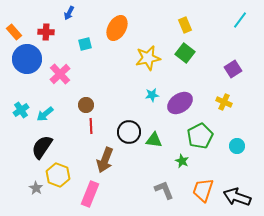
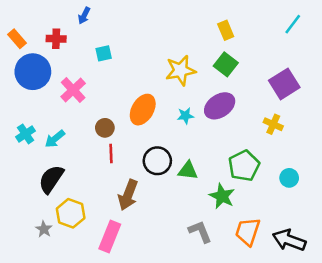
orange ellipse: (117, 28) -> (143, 110), moved
purple square: (233, 69) -> (284, 84), size x1.4
purple ellipse: (180, 103) -> (220, 106), moved
green star: (182, 161) -> (222, 196), size x1.5

